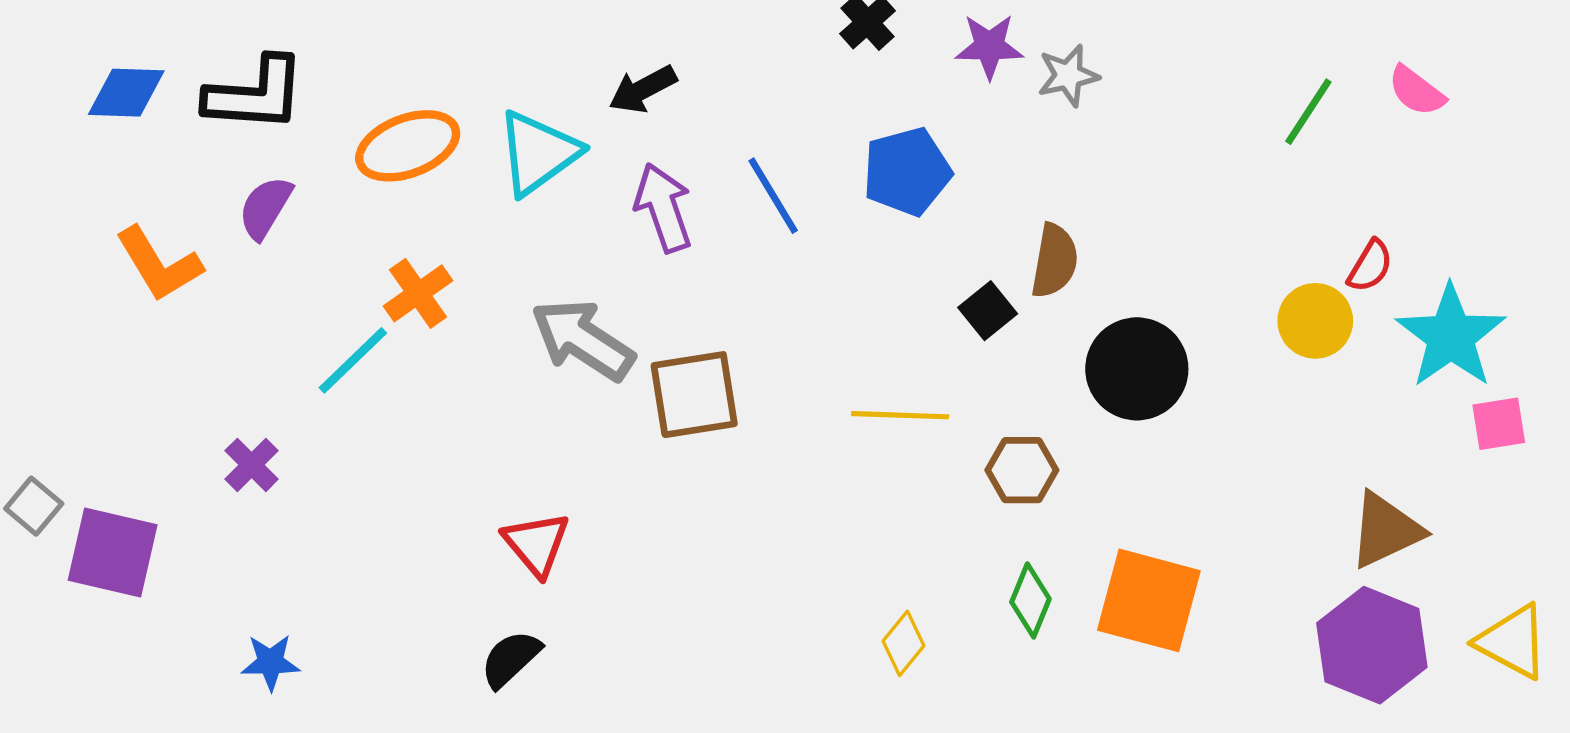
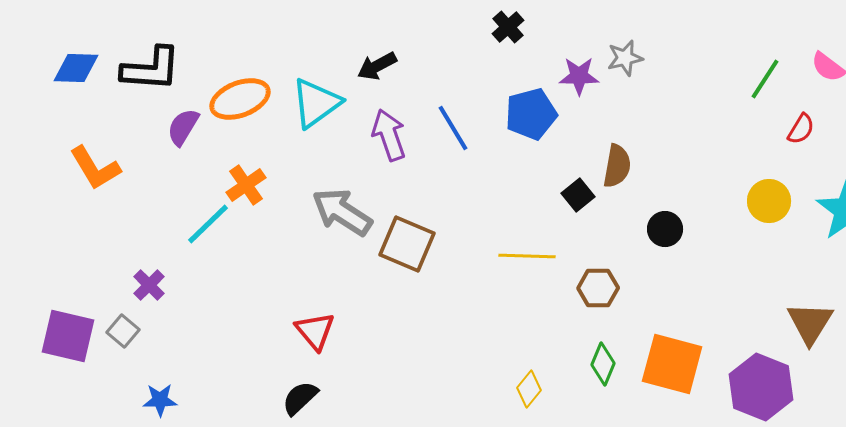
purple star: (989, 46) -> (579, 76), moved
purple semicircle: (265, 208) -> (183, 127), moved
red semicircle: (1370, 266) -> (801, 129), moved
black circle: (1137, 369) -> (665, 229), size x0.6
brown square: (694, 395) -> (407, 244), turned 32
gray square: (34, 506) -> (123, 331), moved
brown triangle: (1386, 530) -> (810, 323), turned -33
purple hexagon: (1372, 645) -> (761, 387), moved

